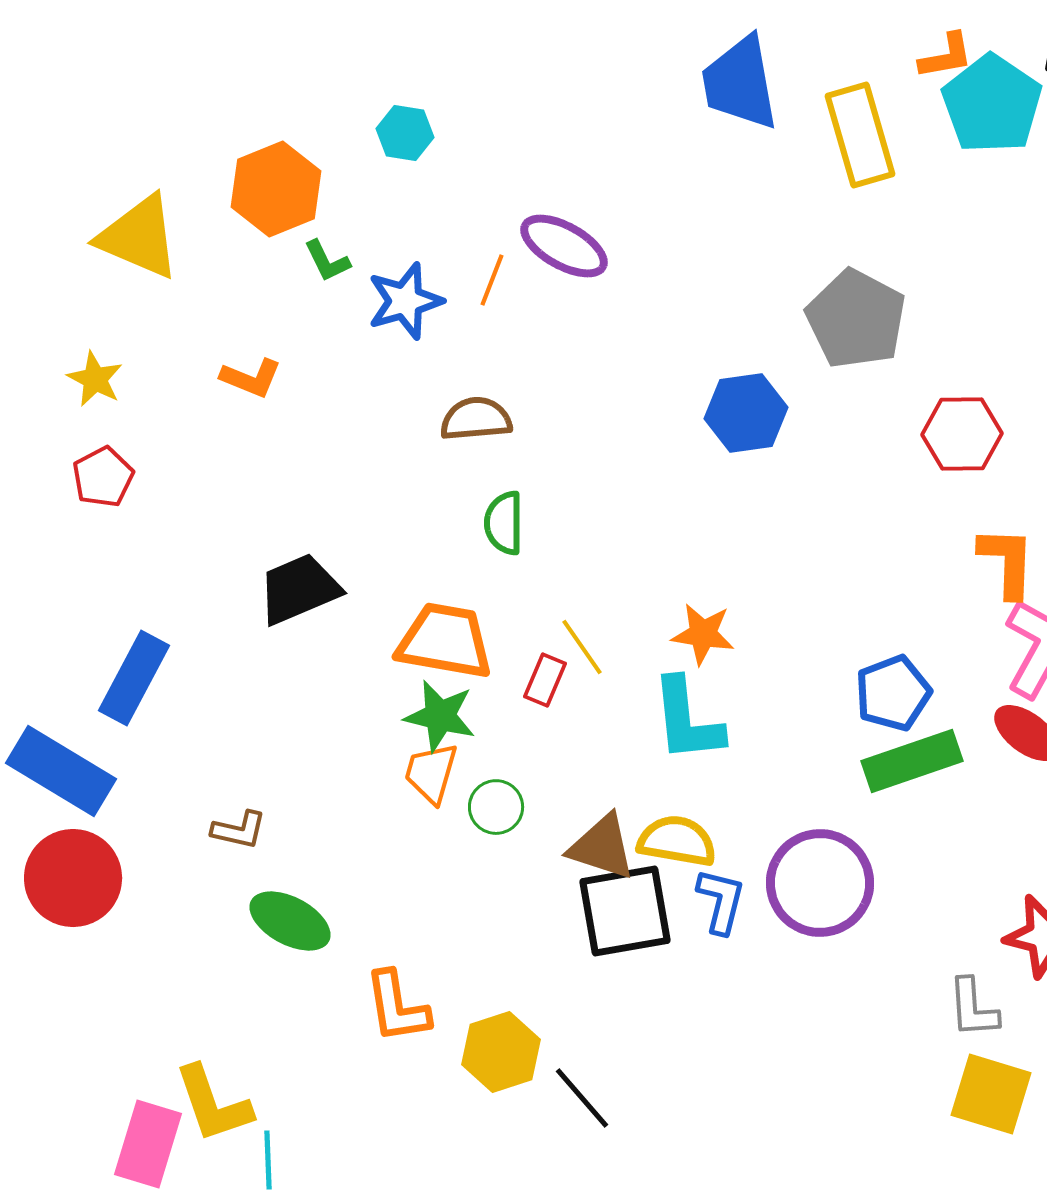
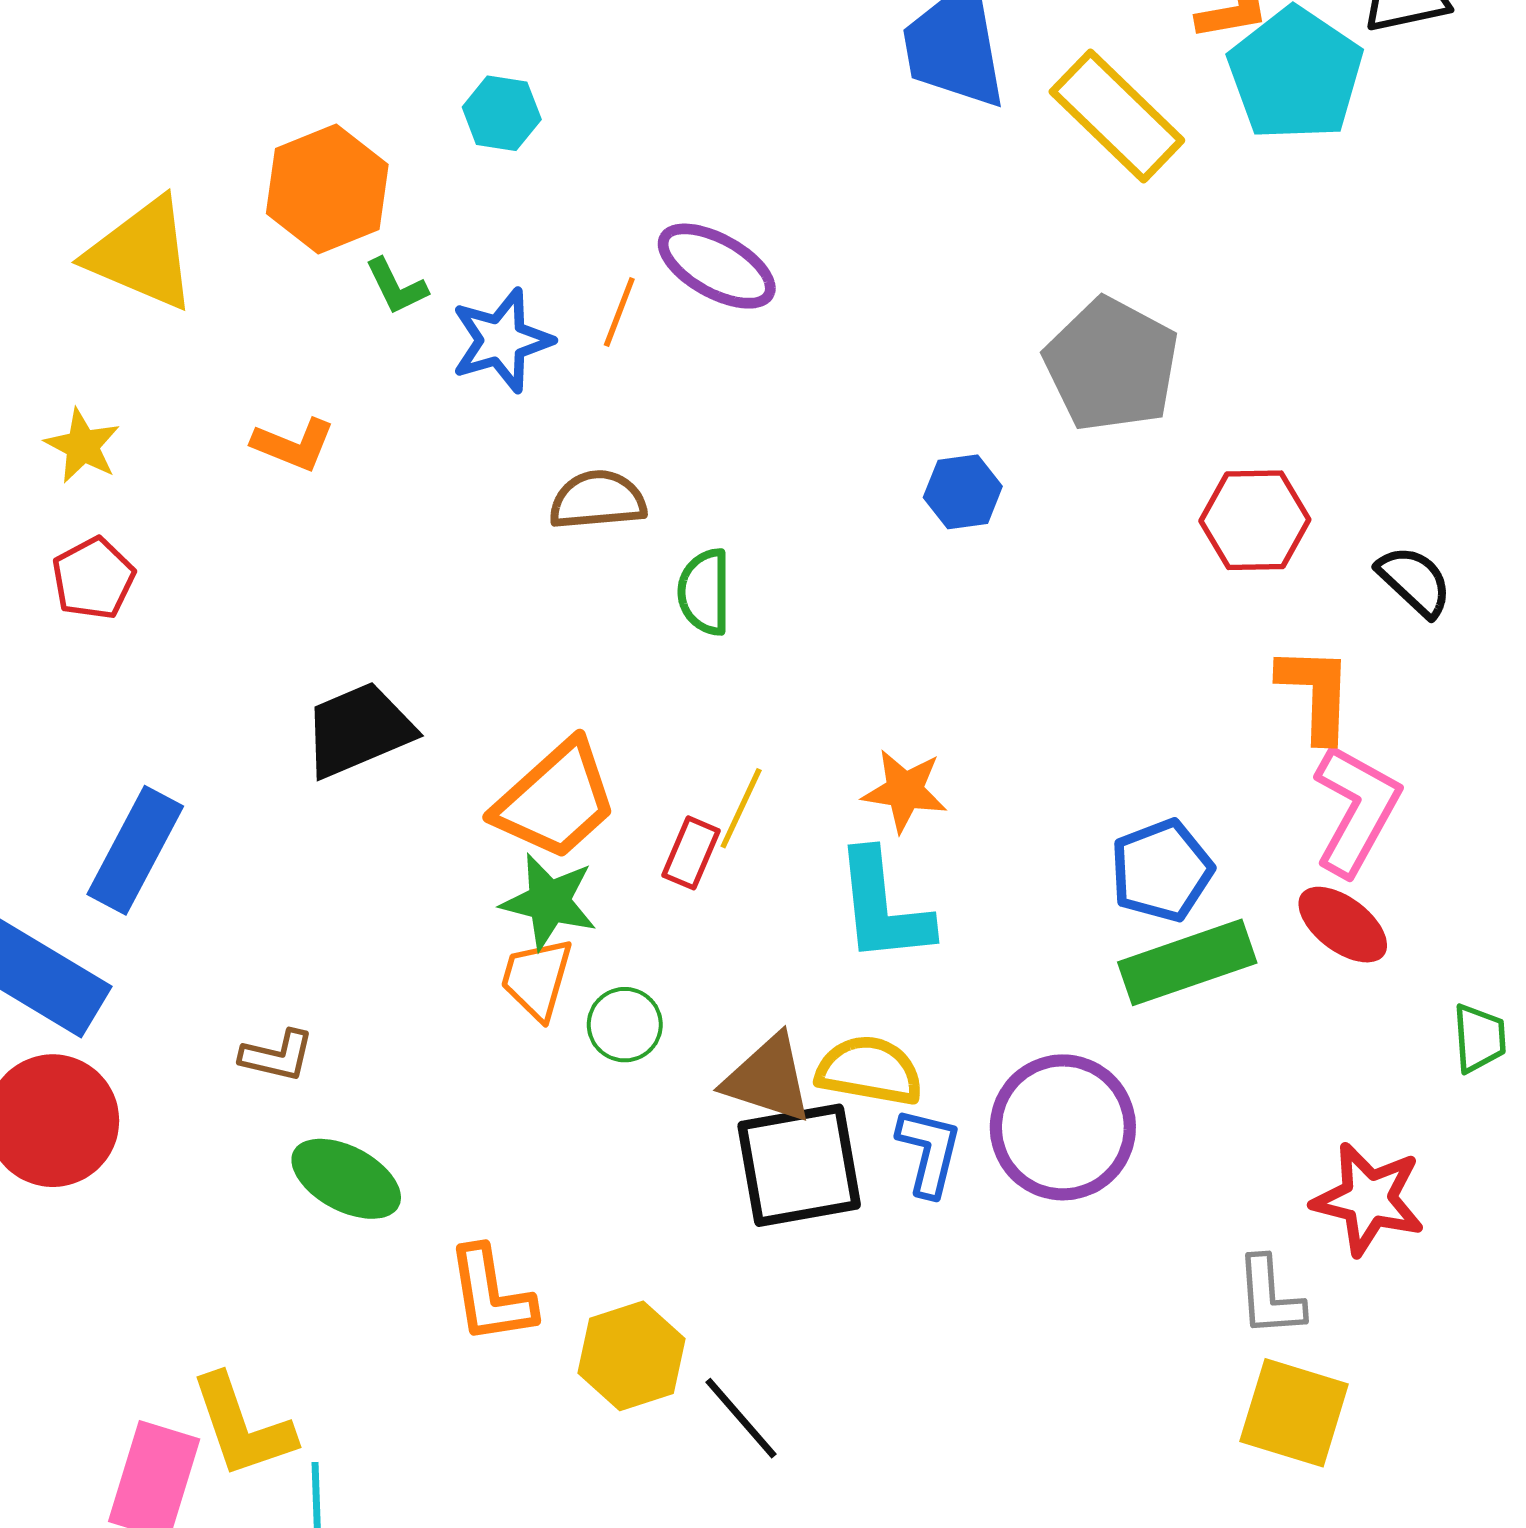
yellow rectangle: (860, 135) -> (1117, 116), turned -30
blue hexagon: (746, 413) -> (963, 492), size x0.7
green semicircle: (504, 523) -> (705, 592), moved
orange trapezoid: (445, 641) -> (556, 800), turned 128
yellow line: (582, 647) -> (741, 808), turned 60

